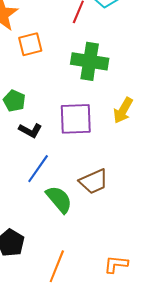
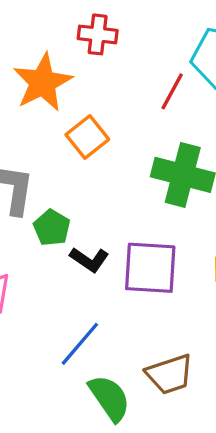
orange square: (30, 44) -> (87, 137), turned -30
black L-shape: (30, 130) -> (89, 260), moved

